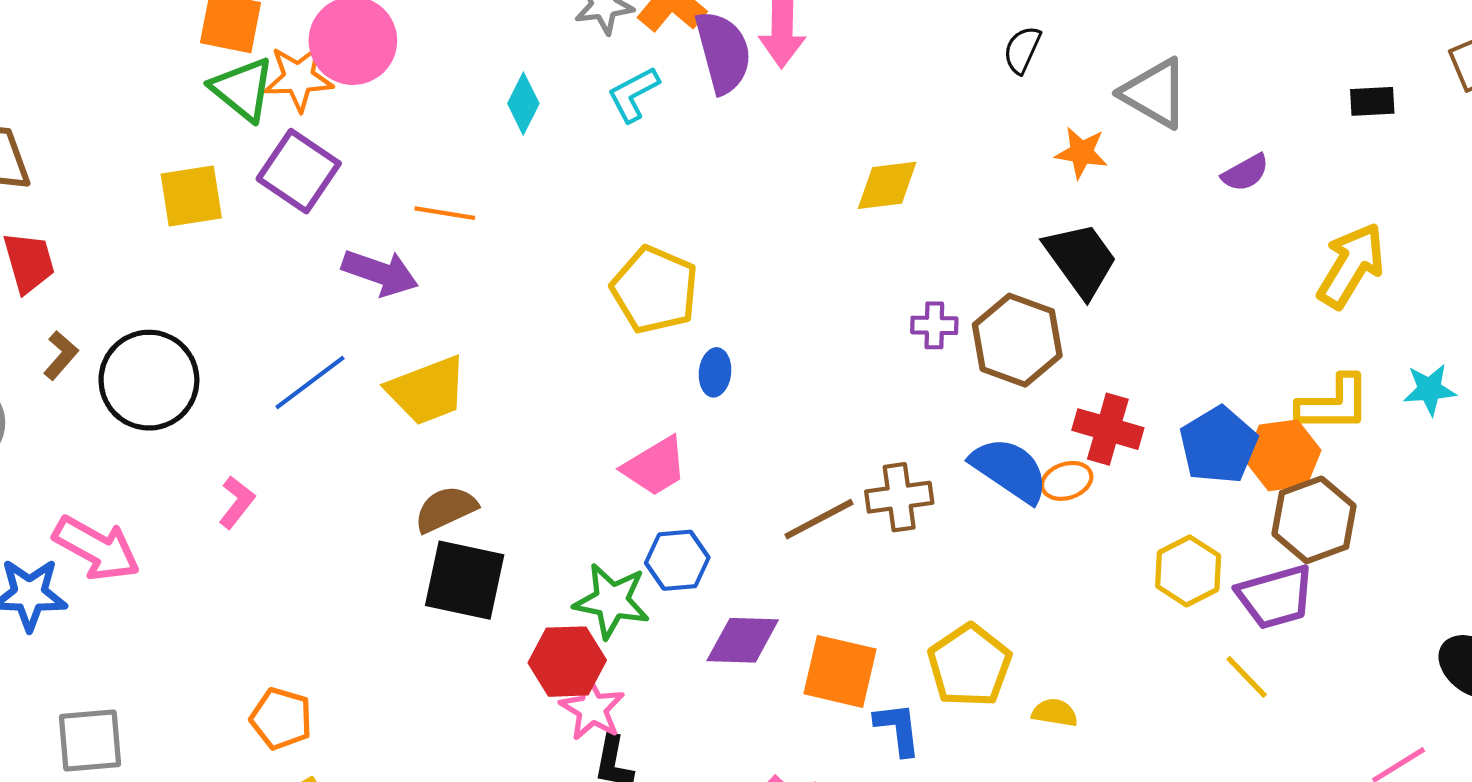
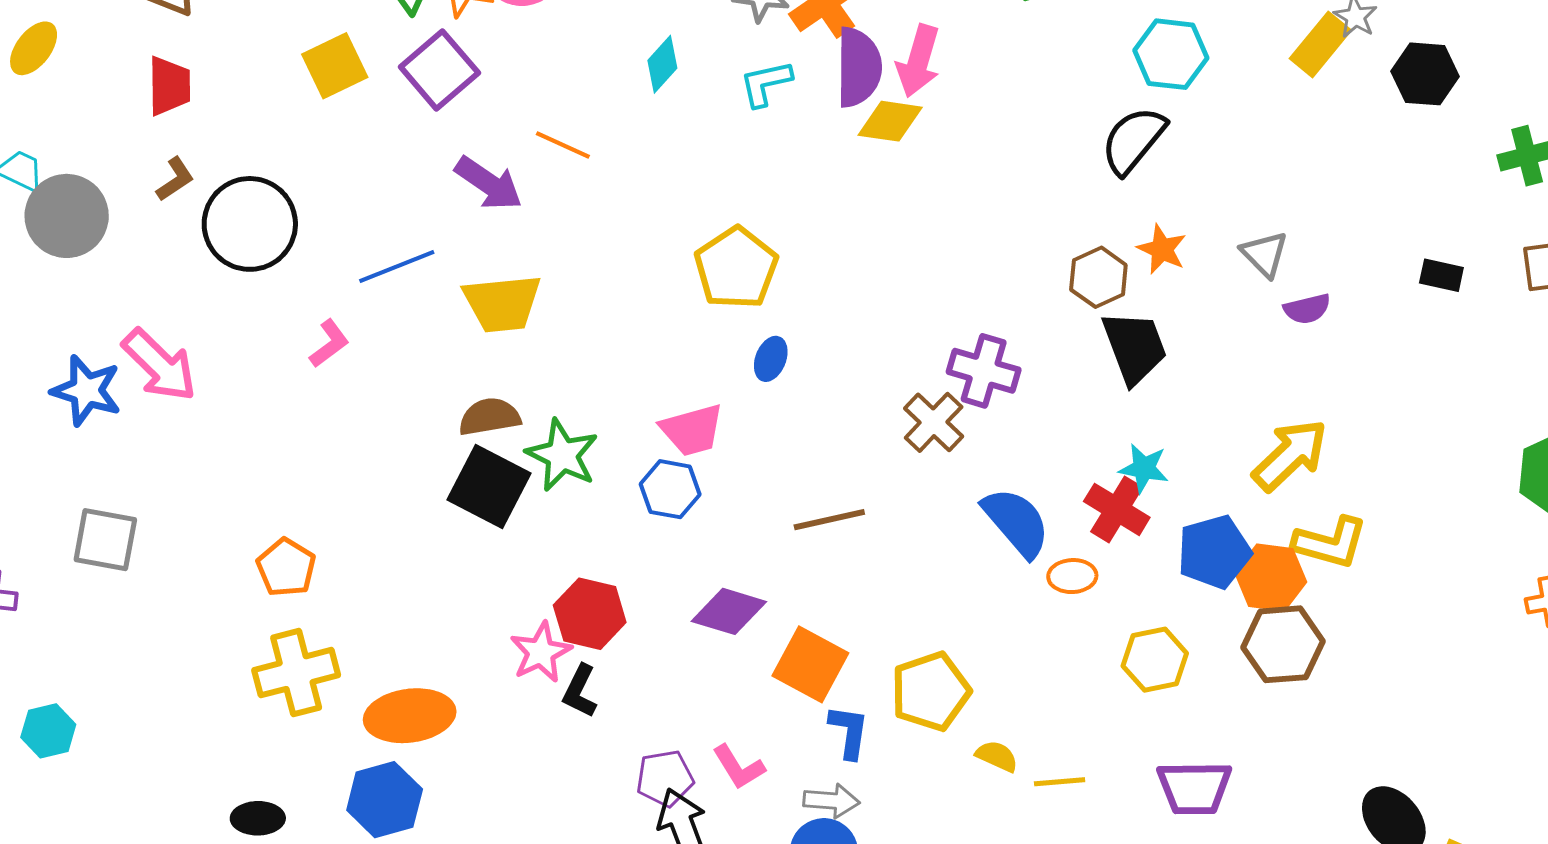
black semicircle: (1022, 50) -> (1133, 140), size x1.6
gray triangle: (1155, 93) -> (1264, 254), moved, size x0.7
yellow diamond: (887, 185) -> (890, 121), moved
yellow square: (191, 196) -> (335, 66), turned -32
yellow arrow: (1351, 265) -> (1290, 455), moved
purple cross: (934, 325) -> (984, 371), size x1.6
brown hexagon: (1017, 340) -> (1098, 277), moved, size x0.7
cyan star: (1430, 389) -> (1144, 468), moved
orange ellipse: (1067, 481) -> (1072, 576), moved
brown cross: (899, 497) -> (934, 422), moved, turned 36
pink L-shape: (237, 502) -> (329, 344), moved
blue hexagon: (677, 560) -> (670, 489), moved
purple trapezoid: (1275, 597) -> (1194, 788), moved
green star: (612, 601) -> (562, 455), moved
red hexagon: (567, 662) -> (590, 614), moved
yellow line: (1247, 677) -> (1060, 782), moved, turned -66
pink star: (592, 709) -> (541, 652), moved

